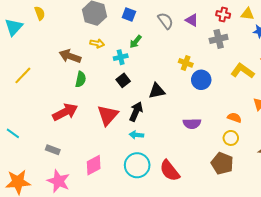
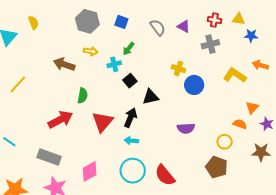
green semicircle: (81, 79) -> (82, 96), moved
black square: (123, 80) -> (130, 81), moved
orange semicircle: (234, 118) -> (240, 124), moved
gray rectangle: (53, 150) -> (49, 157), size x1.6

